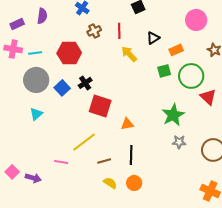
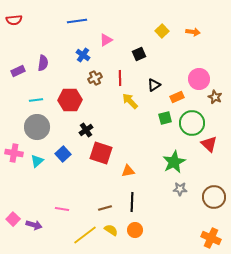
pink circle: (196, 20) -> (199, 79), moved
pink cross: (13, 49) -> (14, 153), moved
blue square: (62, 88) -> (63, 154), moved
yellow line: (84, 142) -> (85, 235), moved

